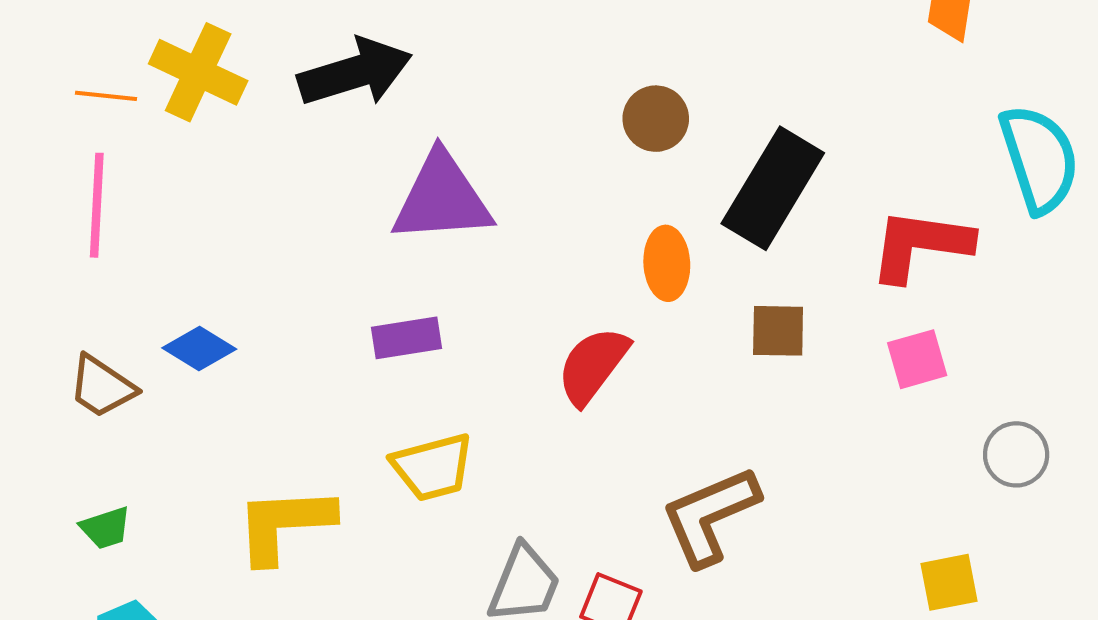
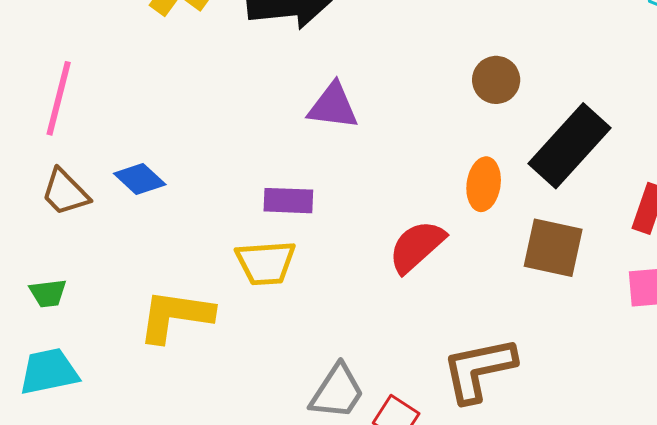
purple triangle: (442, 198) -> (333, 106), size x0.7
pink line: (97, 205) -> (59, 98), moved
brown square: (778, 331) -> (553, 248), size x1.4
yellow trapezoid: (433, 467) -> (266, 263), moved

